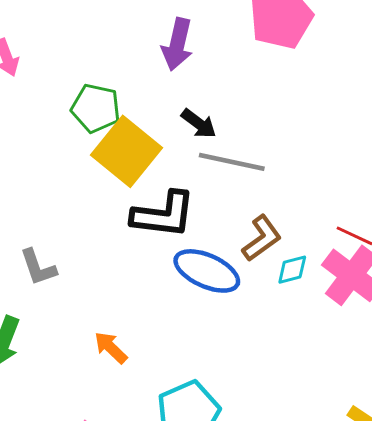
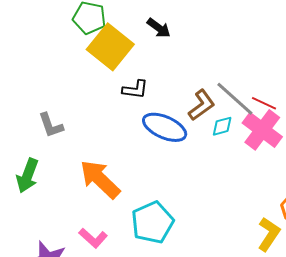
gray line: (232, 162) -> (235, 99), moved, turned 30
black L-shape: (163, 215) -> (135, 89), size x0.6
orange arrow: (111, 348) -> (100, 179), size x1.8

